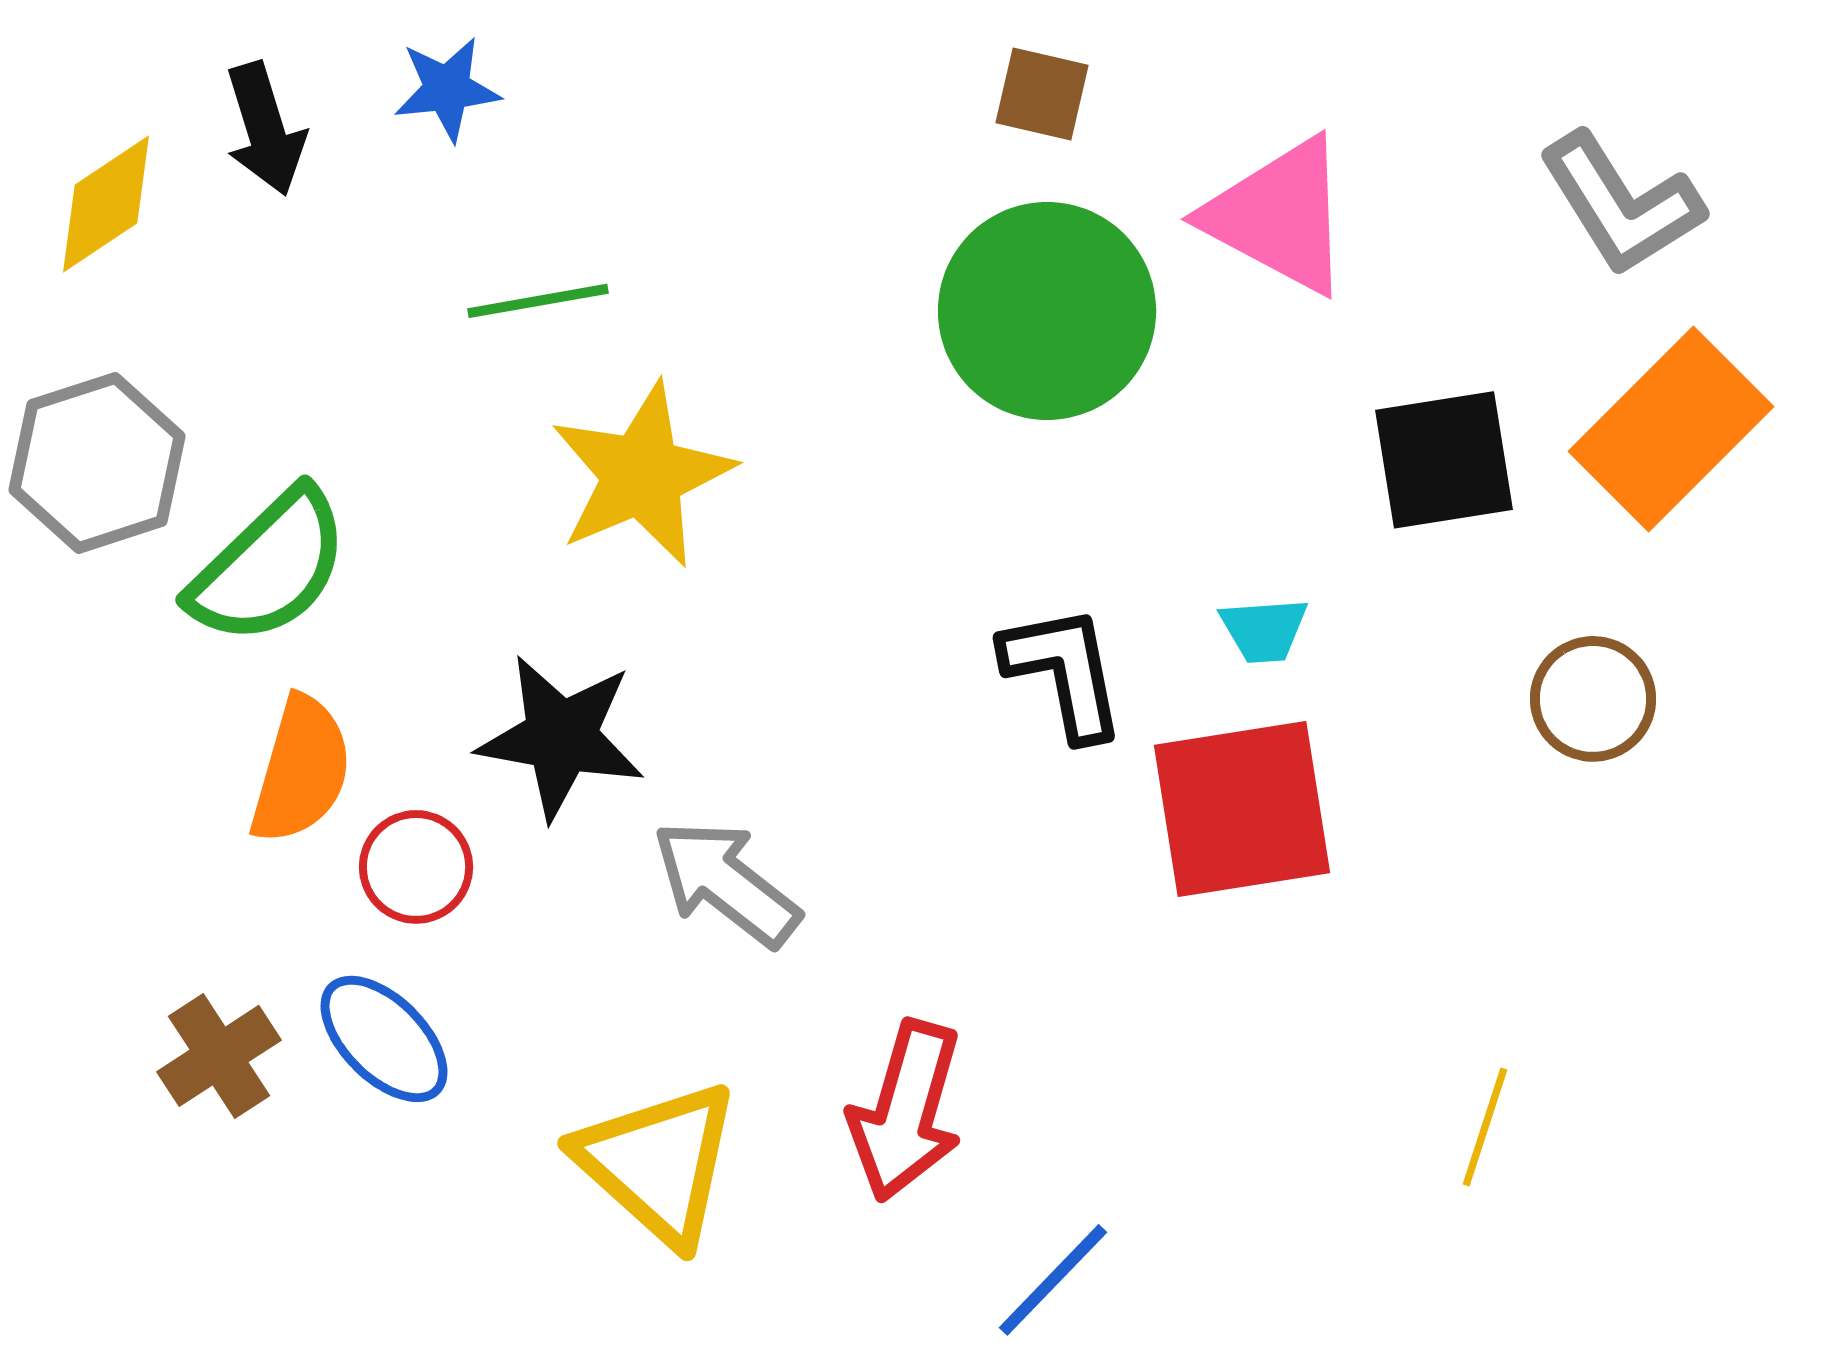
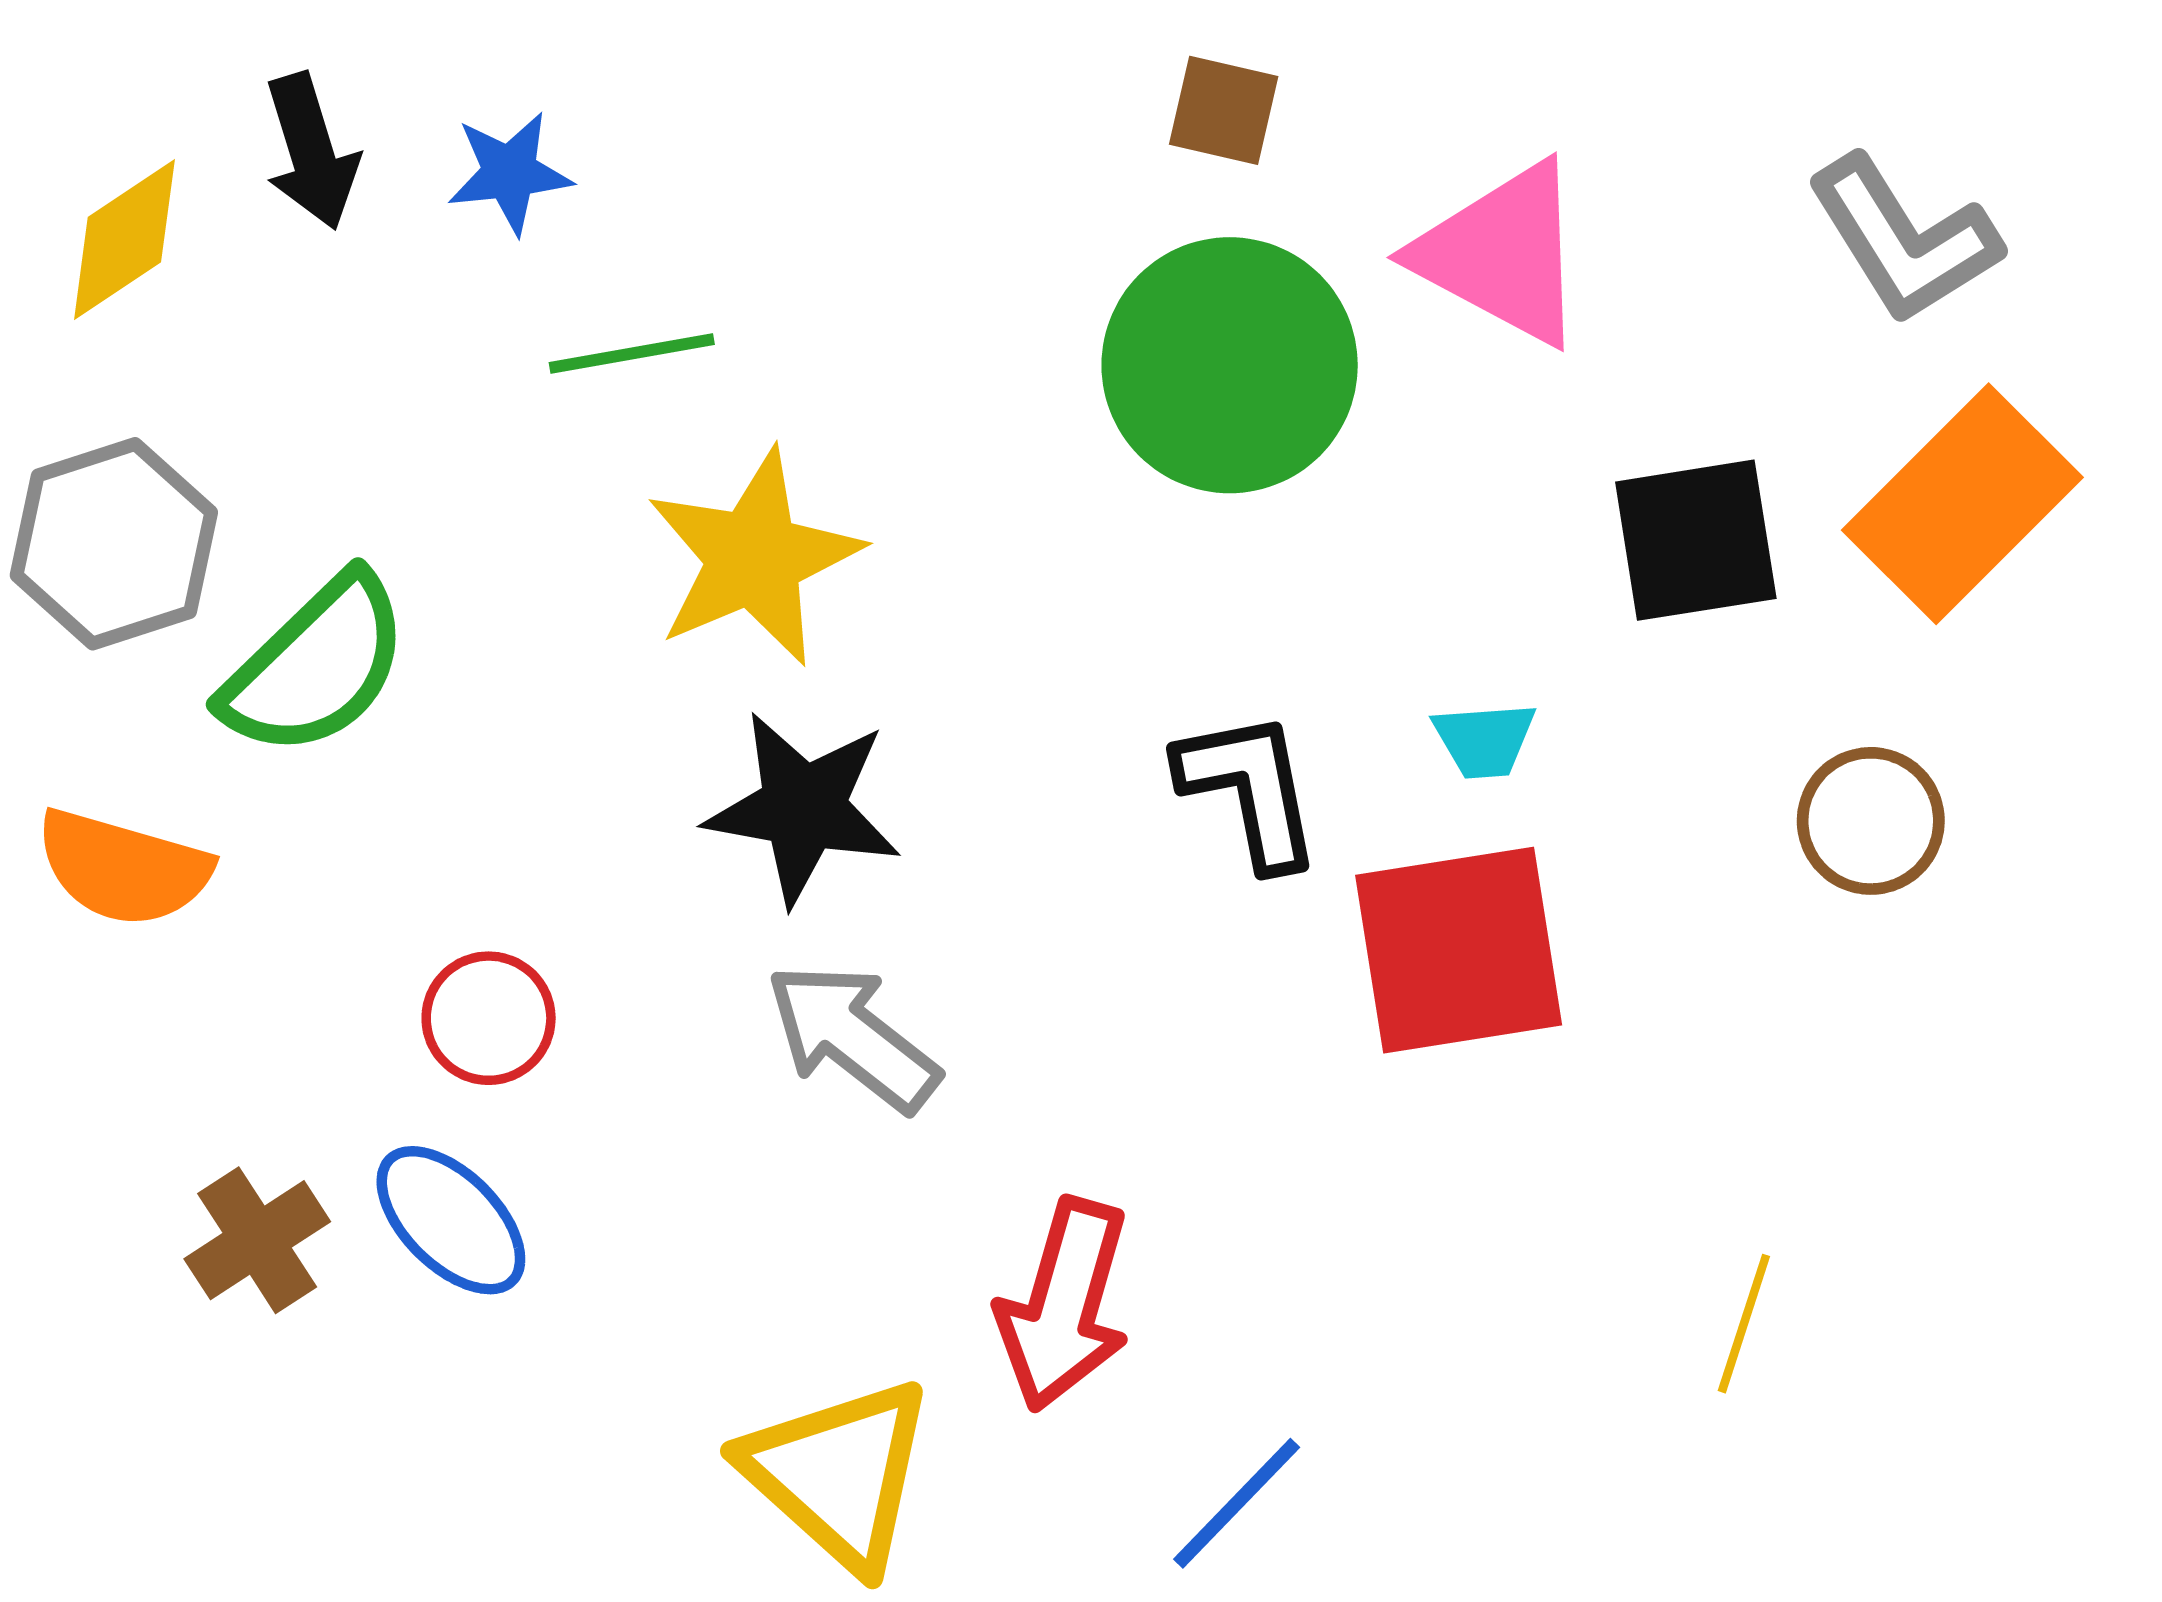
blue star: (447, 89) -> (510, 173), moved
black star: (561, 737) -> (803, 808), moved
orange semicircle: (301, 770) -> (123, 868), moved, turned 90
yellow triangle: (658, 1163) -> (838, 1474), moved

